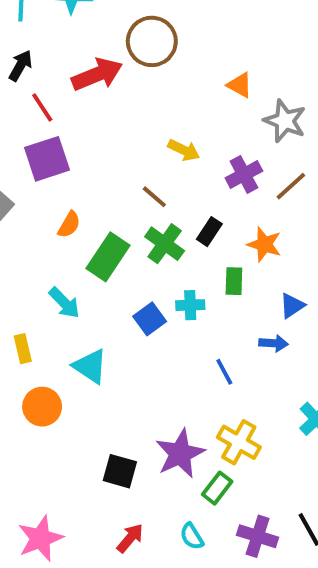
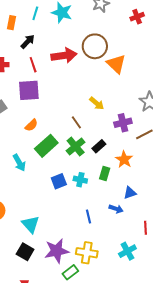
orange triangle: (240, 85) -> (116, 64), moved, size x1.5
cyan triangle: (90, 366) -> (31, 224), moved
yellow cross: (239, 442) -> (87, 253), turned -35

